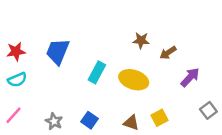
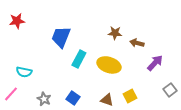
red star: (16, 52) -> (17, 21), moved
blue trapezoid: (58, 52) -> (61, 37), moved
brown arrow: (168, 53) -> (137, 43), turned 48
cyan semicircle: (17, 80) -> (24, 72), moved, turned 35

